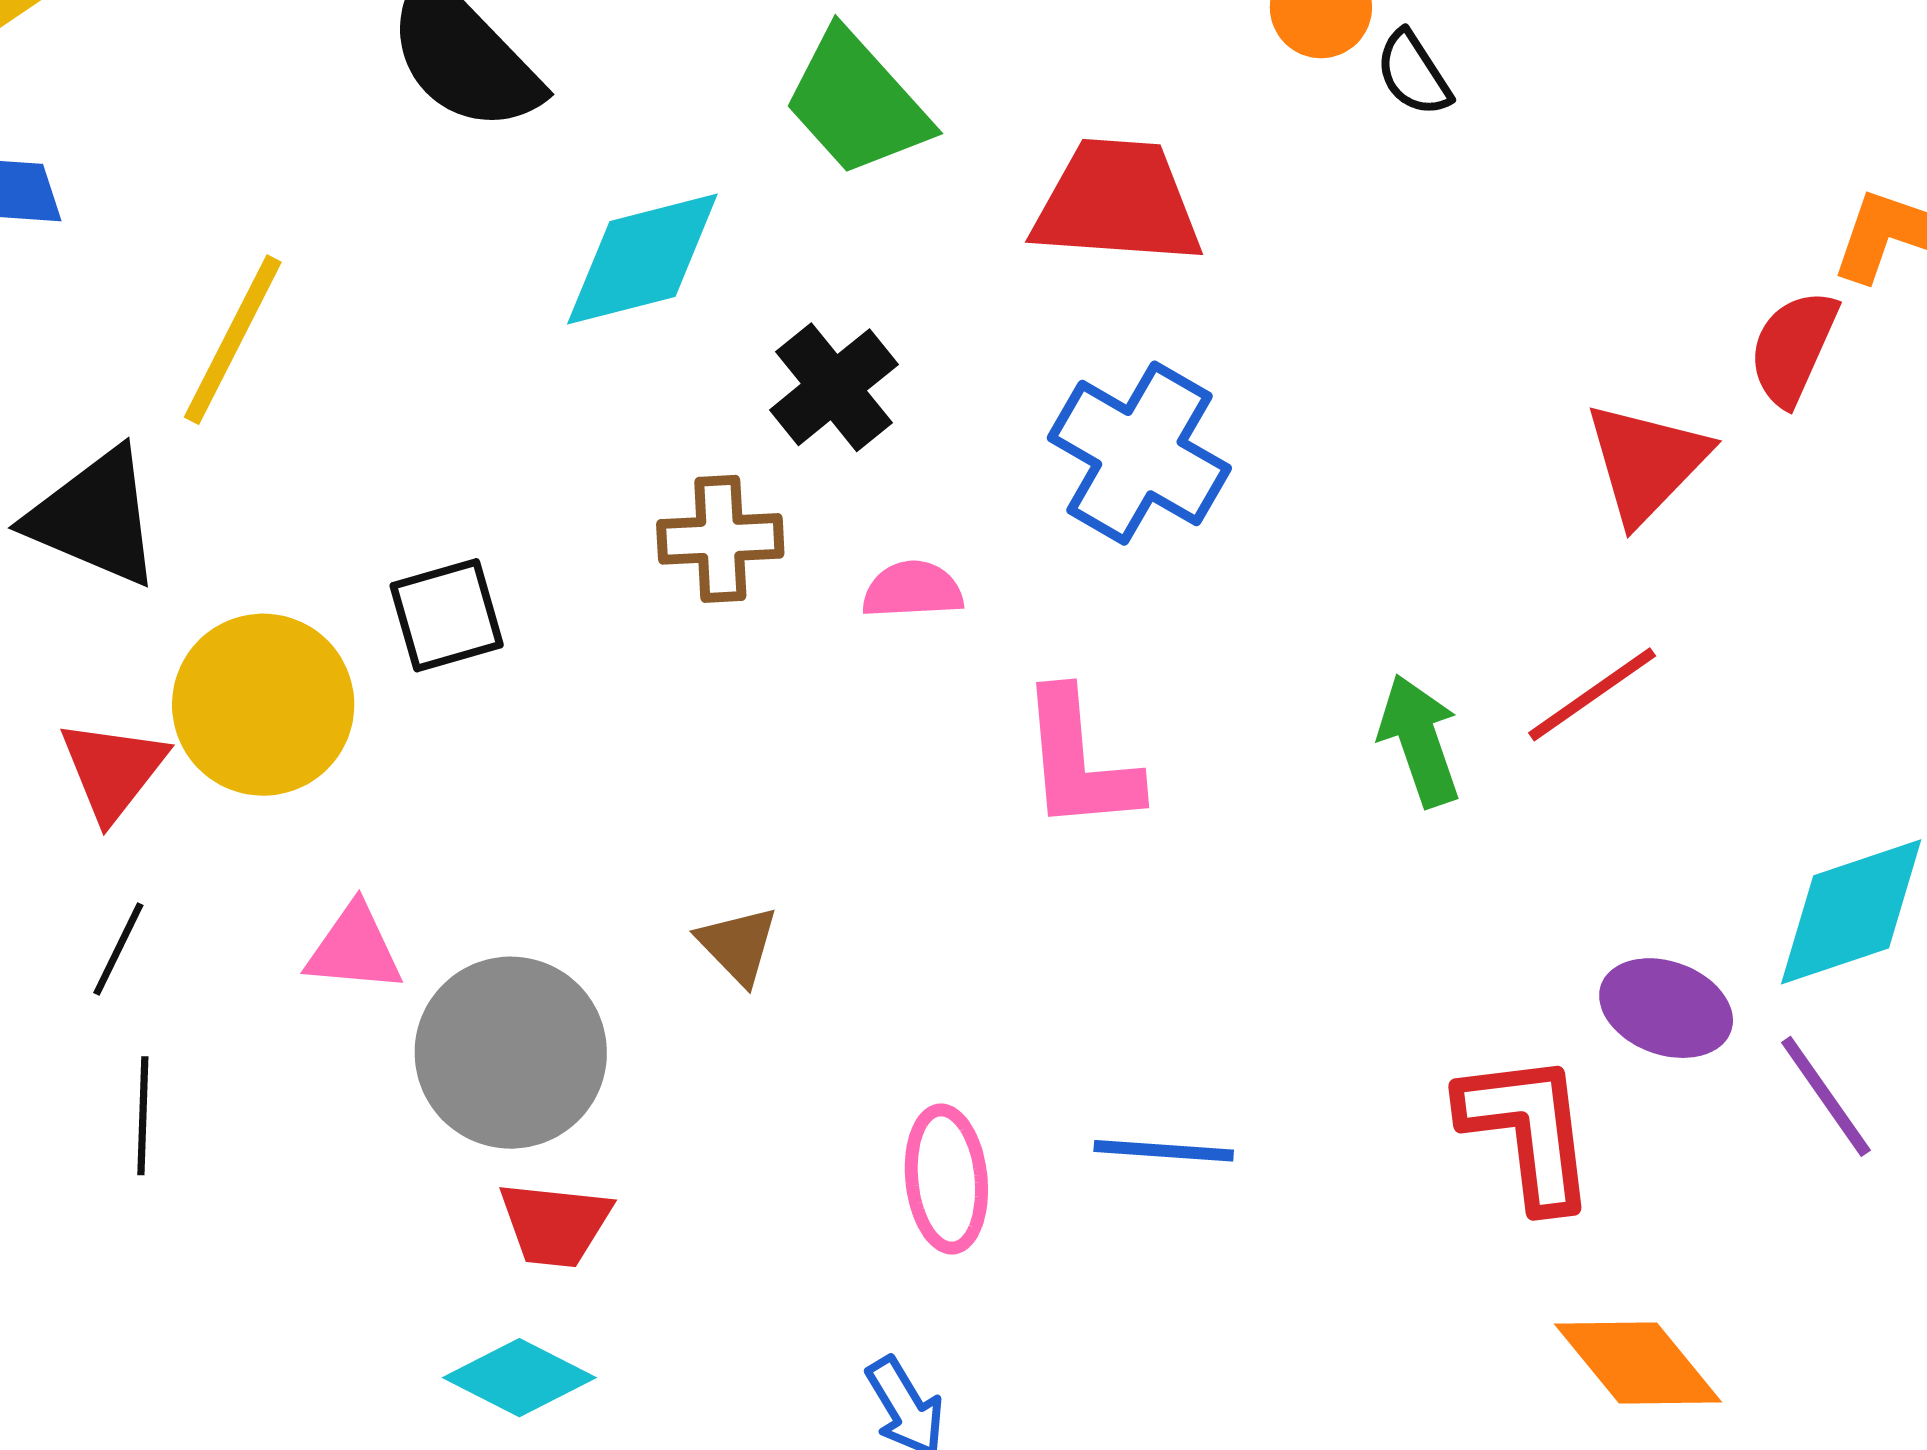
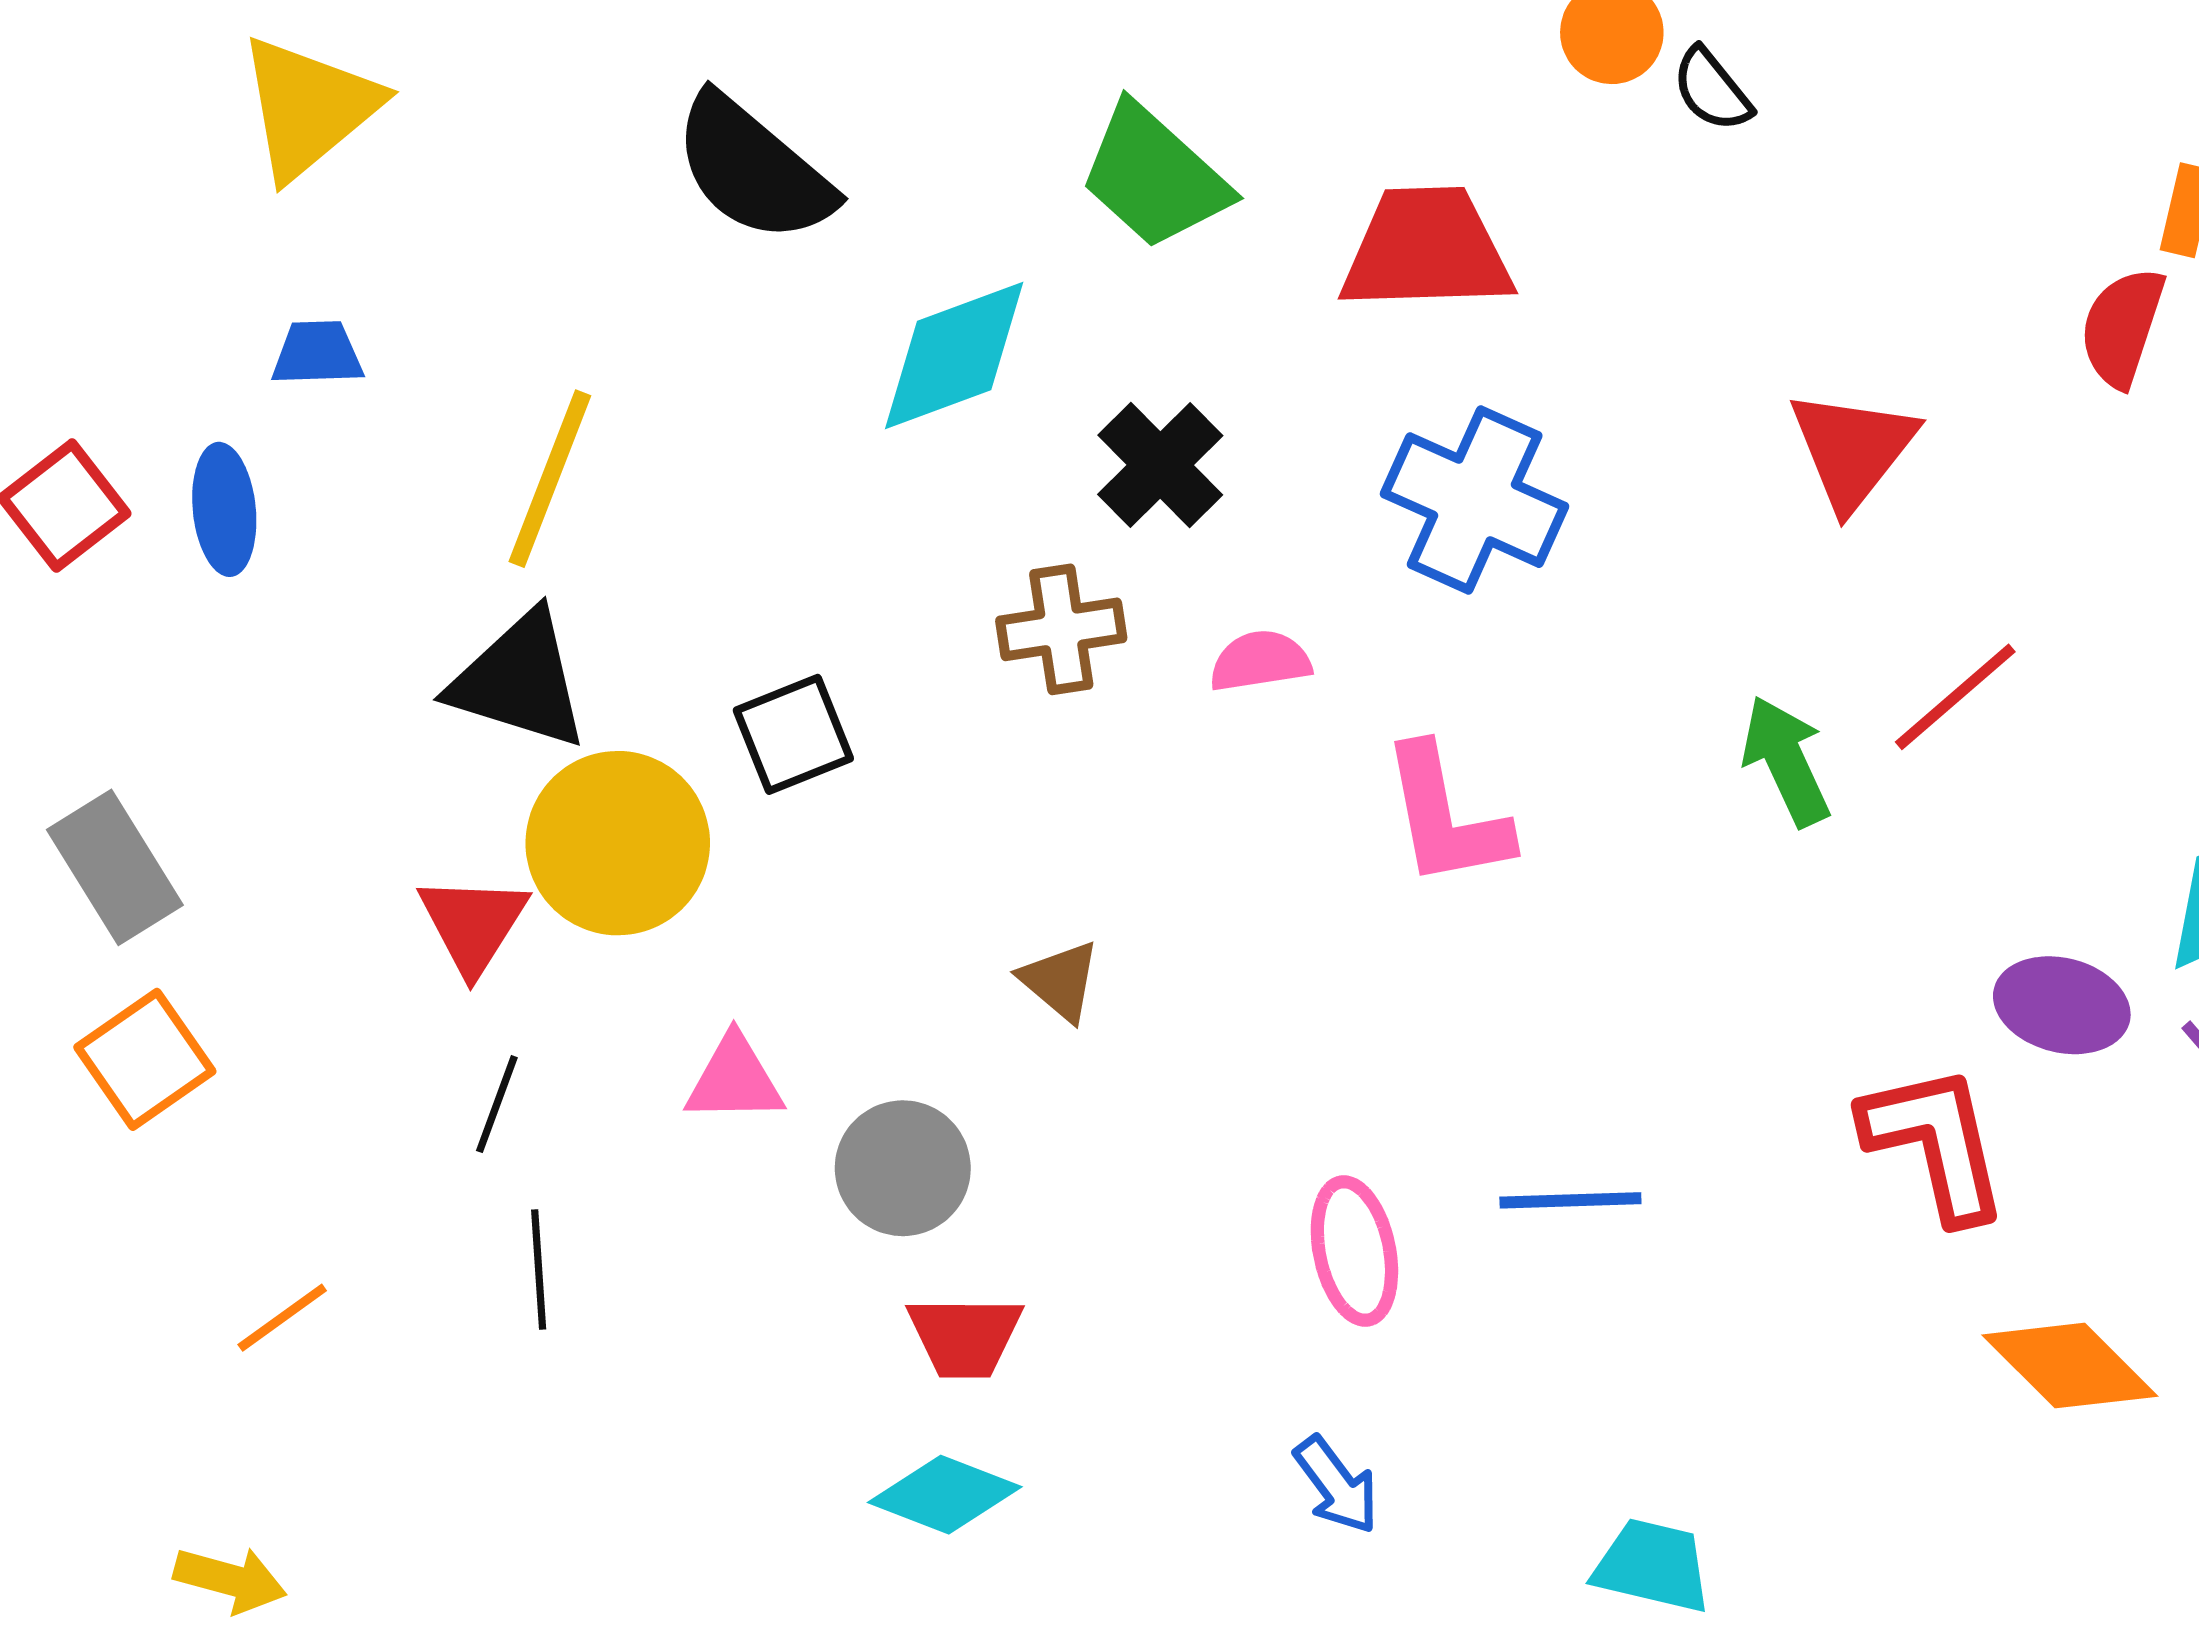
red triangle: (1647, 462) -> (1853, 449), moved
black triangle: (95, 517) -> (519, 680), moved
brown triangle: (738, 945) -> (1060, 981), moved
gray circle: (511, 1053) -> (903, 1168), size x0.7

